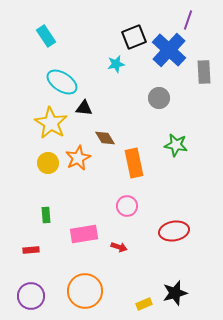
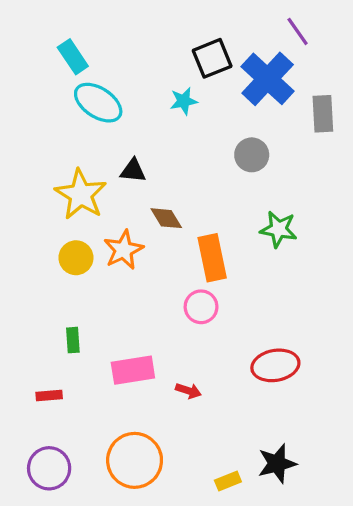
purple line: (188, 20) -> (298, 31), turned -54
cyan ellipse: (62, 82) -> (98, 103), moved
pink circle: (127, 206) -> (201, 307), moved

